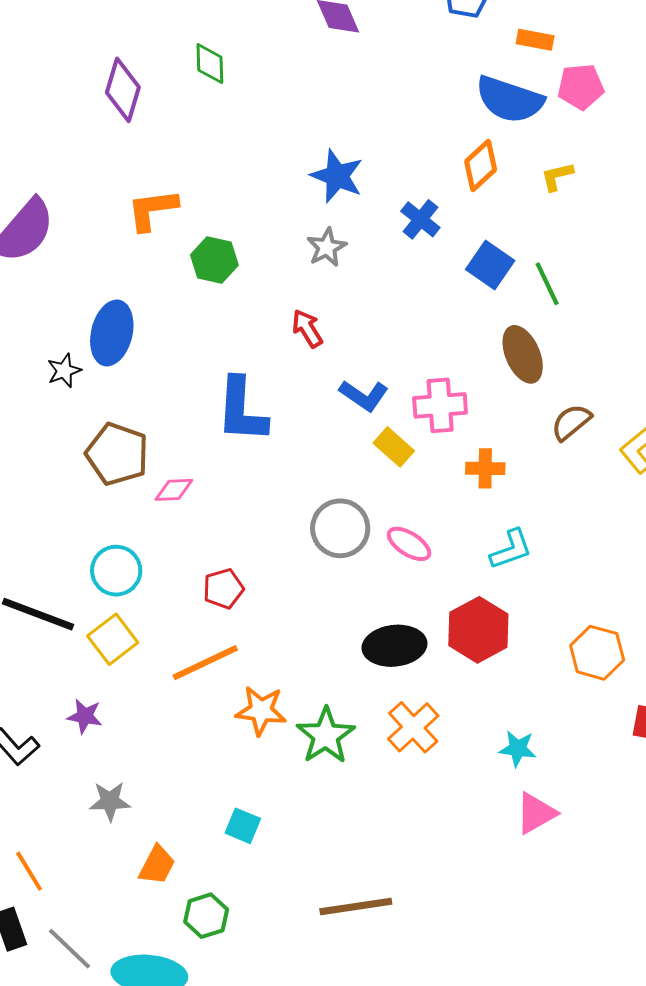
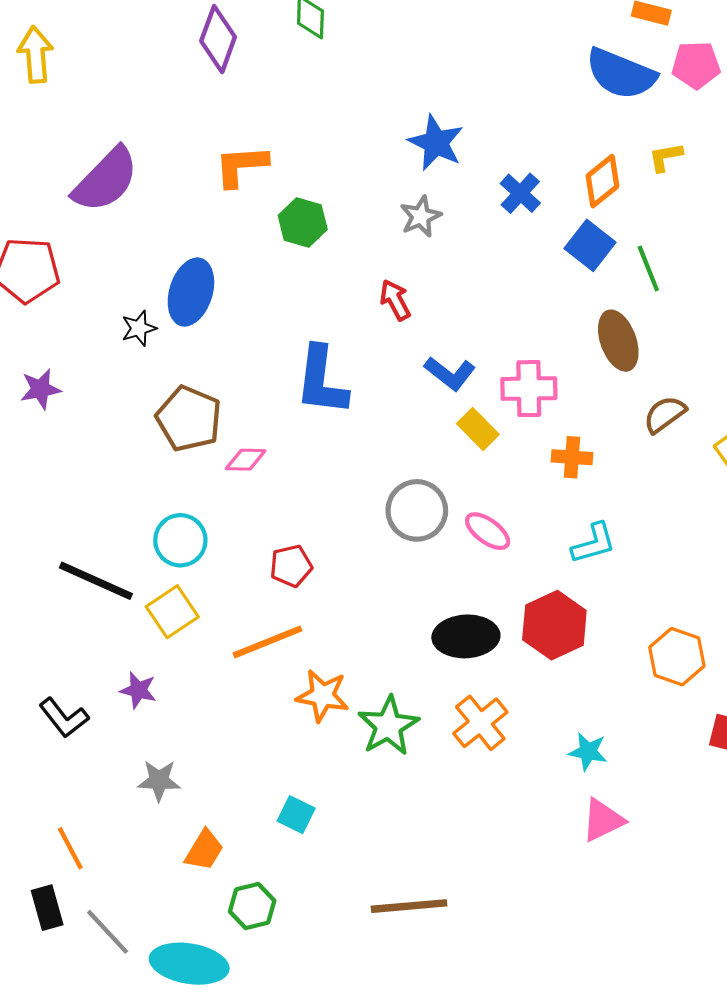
orange diamond: (481, 165) -> (603, 181), moved

